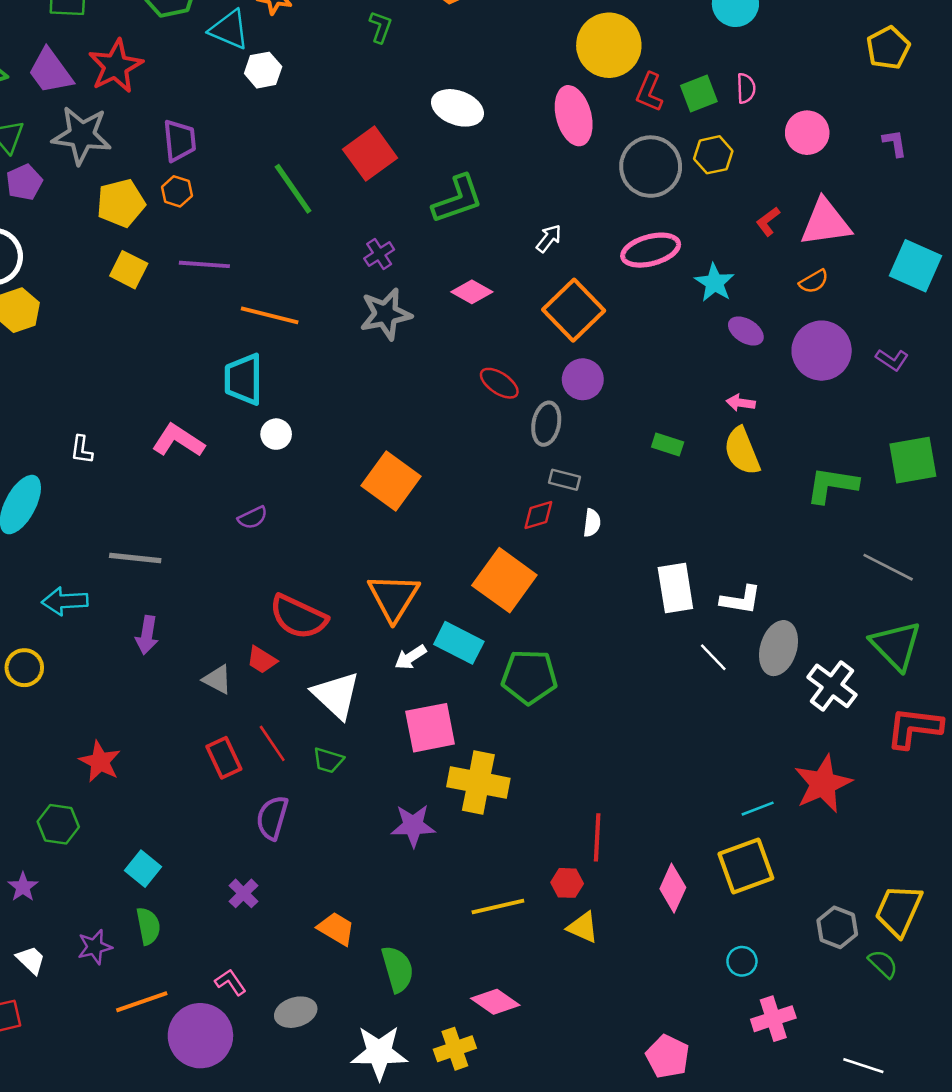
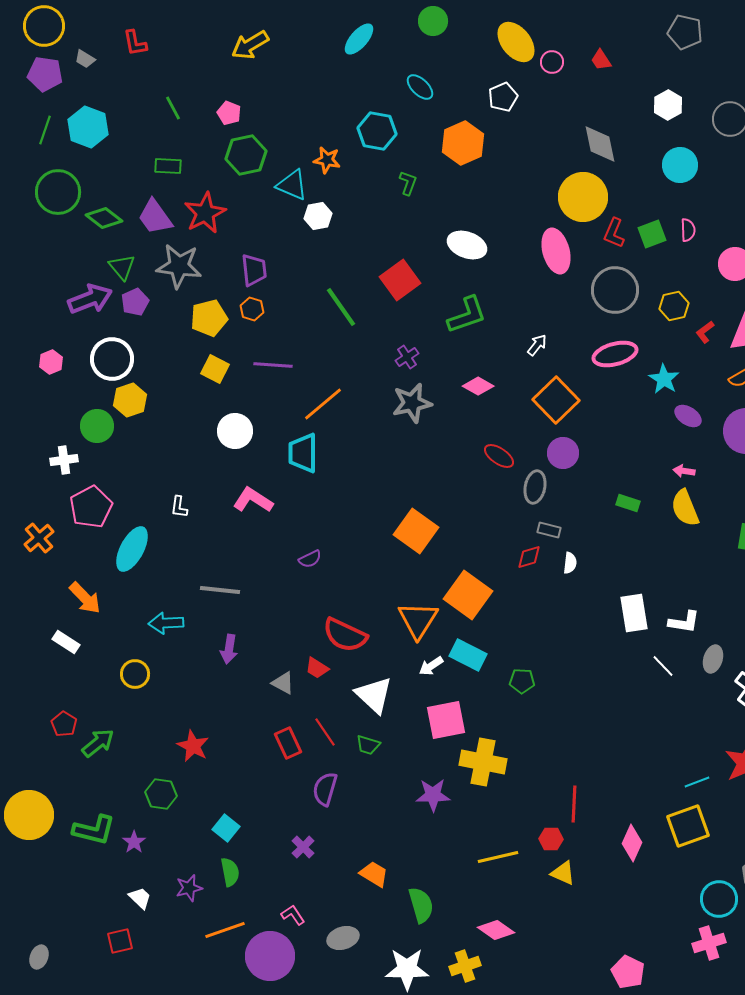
yellow hexagon: (713, 155) -> (674, 306), moved
orange line: (270, 315) -> (323, 404), turned -54
white circle: (276, 434) -> (235, 431), moved, size x1.5
orange square: (504, 580) -> (468, 595), moved
gray ellipse: (779, 648) -> (713, 659), size x0.7
green pentagon: (529, 677) -> (522, 681), size x0.6
cyan circle: (742, 961) -> (719, 899), moved, size x1.6

